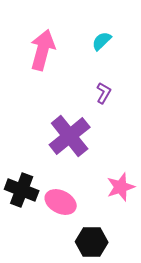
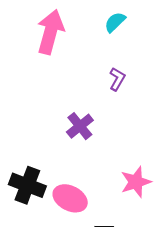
purple cross: (70, 136) -> (80, 126), size x0.6

